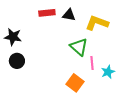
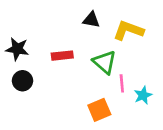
red rectangle: (47, 13) -> (62, 56), moved
orange square: (75, 83) -> (99, 110), turned 30

